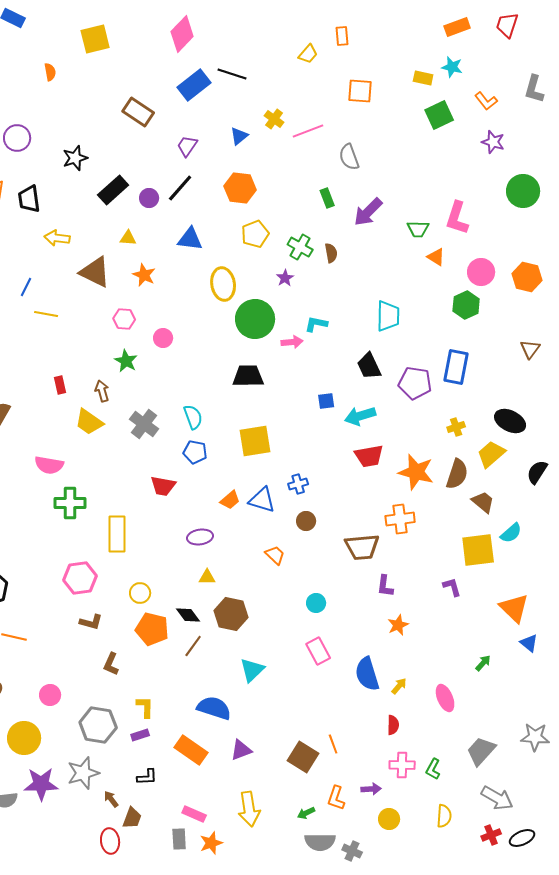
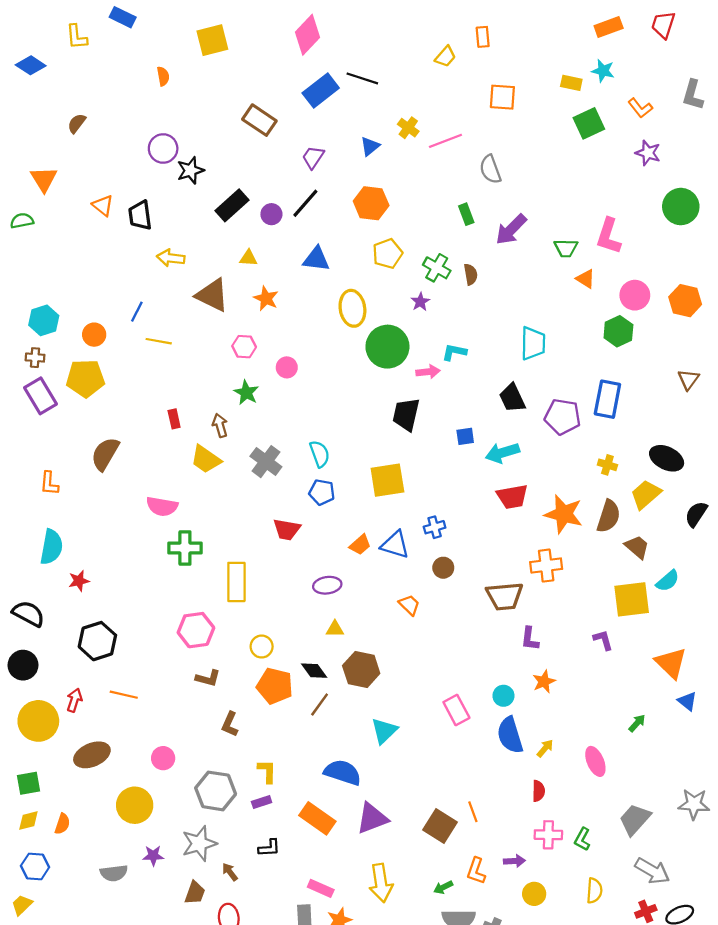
purple circle: (17, 138) -> (163, 149), moved
black trapezoid: (248, 376) -> (406, 414), moved, turned -76
yellow cross: (456, 427) -> (607, 465), turned 36
cyan circle: (316, 603) -> (503, 696), moved
purple triangle: (241, 750) -> (372, 818), size x1.4
purple star: (41, 784) -> (153, 856), size x0.6
brown trapezoid: (132, 818) -> (195, 893), moved

